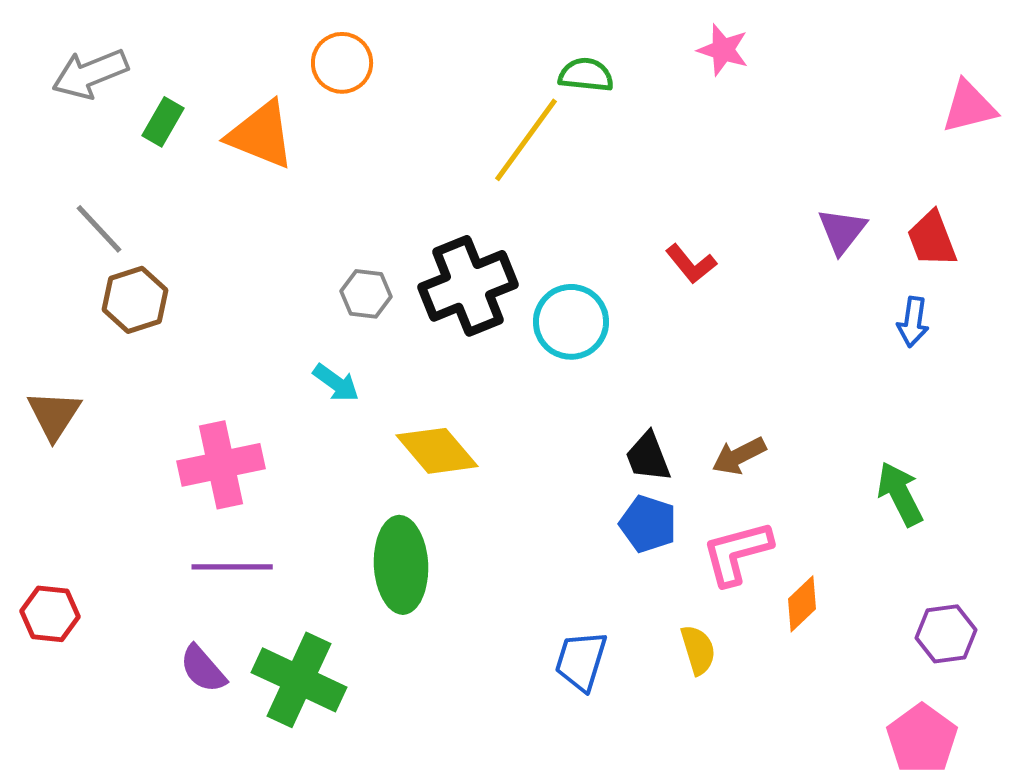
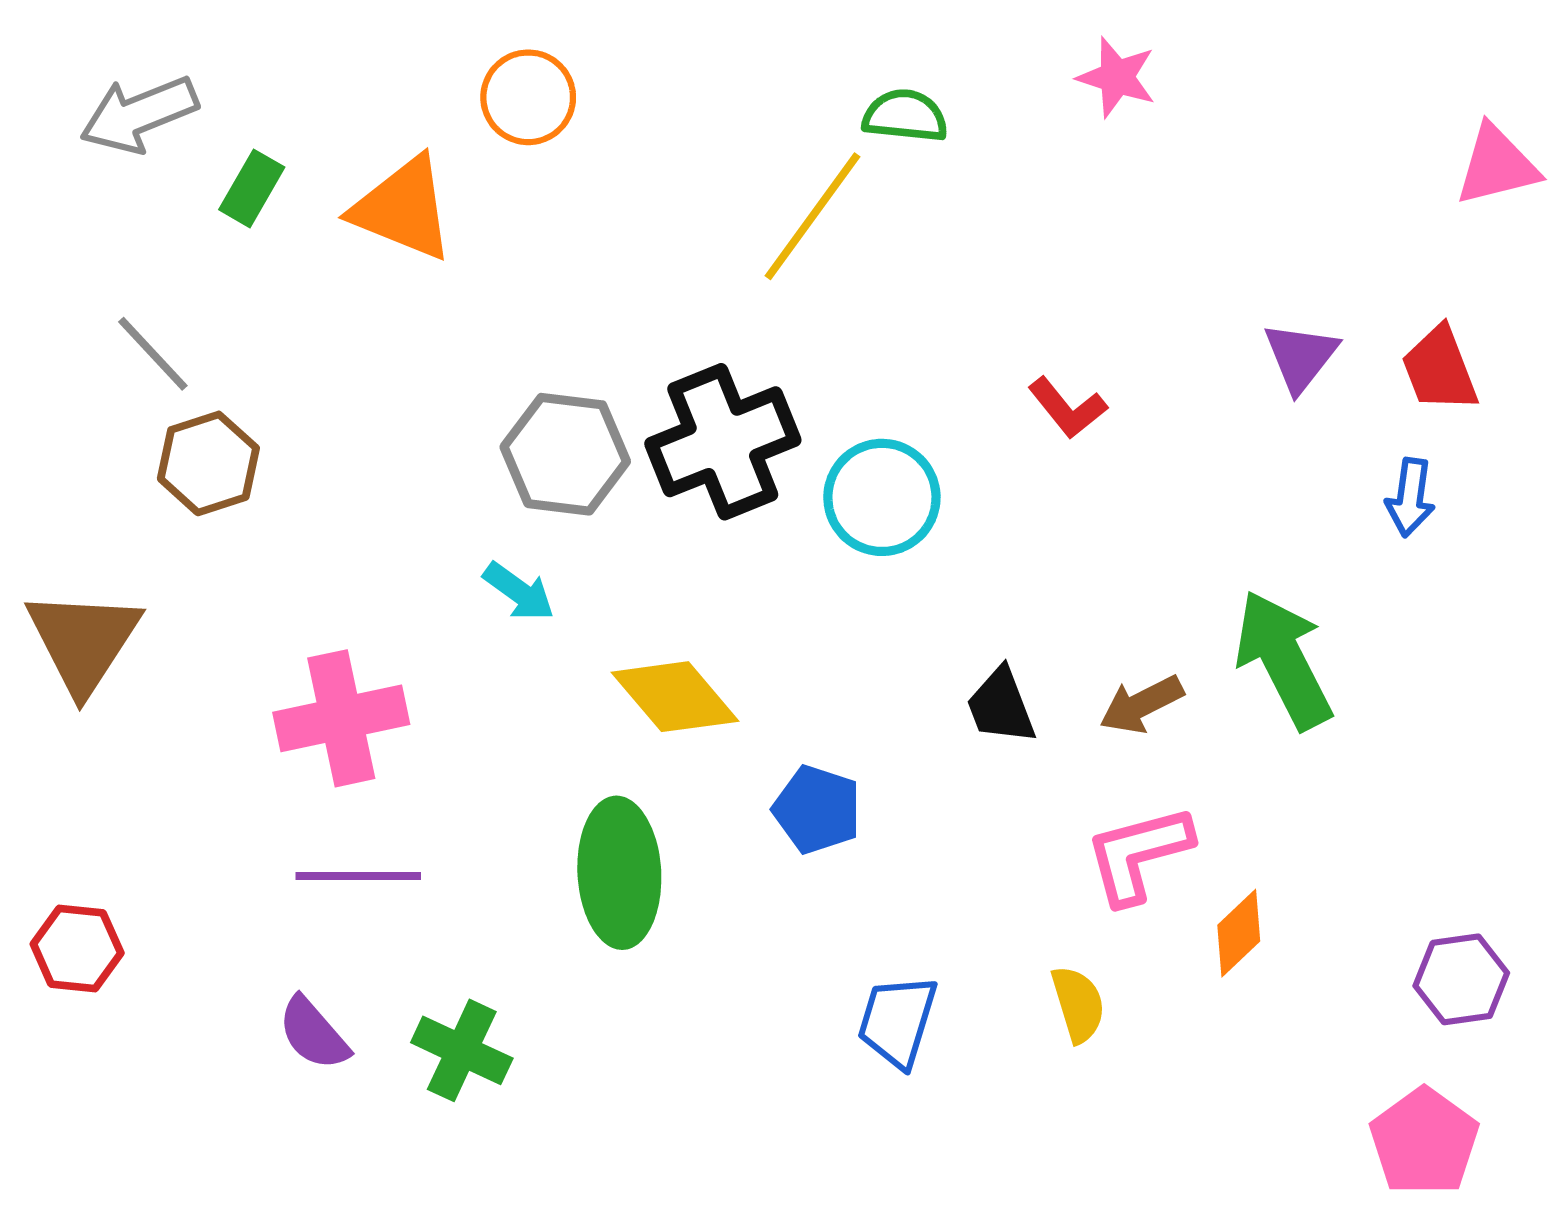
gray hexagon: (366, 294) -> (565, 454), size x1.6
brown triangle: (54, 415) -> (83, 641), size x1.4
green arrow: (900, 494) -> (1284, 660), moved, size x1.4
blue pentagon: (648, 524) -> (817, 809), moved
green cross: (299, 680) -> (462, 1050), size x0.7

